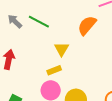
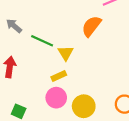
green line: (39, 22) -> (42, 41), moved

